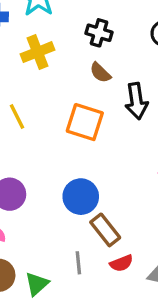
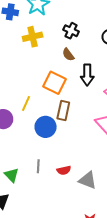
yellow line: (17, 116) -> (26, 103), moved, turned 42
brown rectangle: (105, 230) -> (63, 110), moved, turned 42
green triangle: (37, 284) -> (11, 175), turned -42

